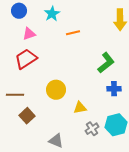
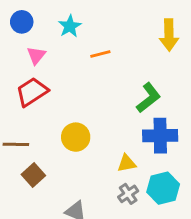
pink triangle: (29, 34) -> (36, 55), turned -32
blue cross: (114, 89) -> (160, 136), size x1.6
yellow triangle: (80, 108) -> (127, 163), moved

